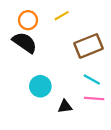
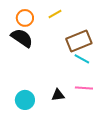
cyan line: (92, 80) -> (82, 59), moved
cyan circle: (40, 86) -> (25, 100), moved

